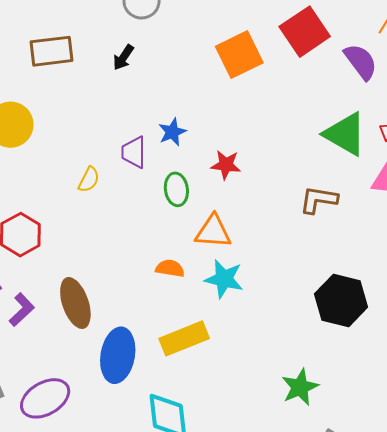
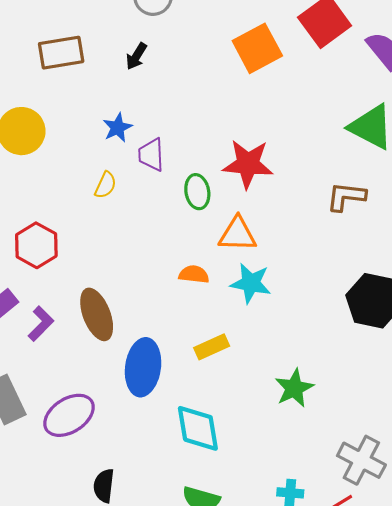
blue star: (172, 132) -> (118, 128), moved
red star: (226, 165) -> (248, 164), size x1.6
yellow rectangle: (184, 338) -> (212, 347), size x0.7
green star: (300, 387) -> (294, 388), moved

